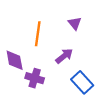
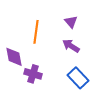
purple arrow: (64, 56) -> (71, 46), moved, turned -108

